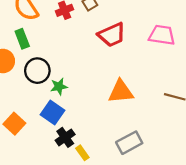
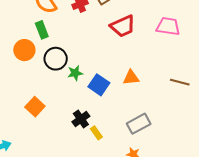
orange triangle: (121, 92) -> (131, 77), size x0.7
blue square: (52, 113) -> (99, 85), moved

